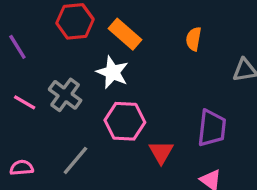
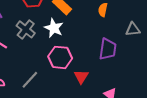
gray cross: (65, 95) -> (26, 29), moved
purple trapezoid: (212, 128) -> (108, 49), moved

